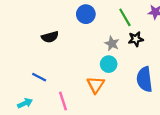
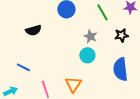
black star: (136, 39) -> (121, 35), moved
orange triangle: (96, 85) -> (73, 84), moved

